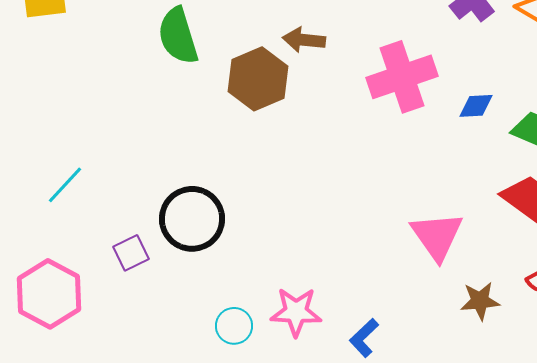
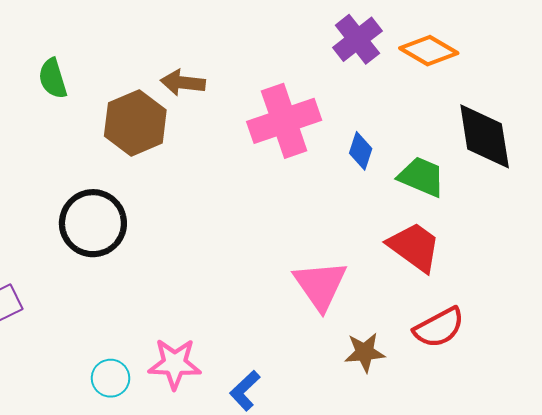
green semicircle: (178, 36) -> (53, 79), size x0.7
blue diamond: (476, 106) -> (361, 151), turned -69
black circle: (192, 219) -> (93, 223), moved

